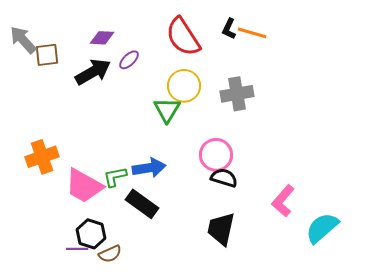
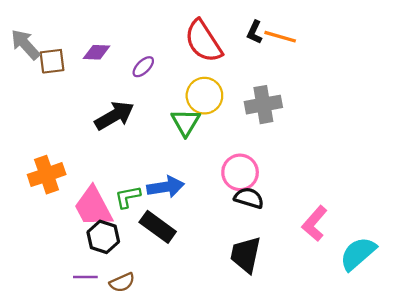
purple diamond: (102, 38) -> (97, 52), moved
black arrow: (93, 72) -> (114, 116), moved
pink trapezoid: (84, 186) -> (93, 207), turned 33
black hexagon: (91, 234) -> (103, 237), moved

